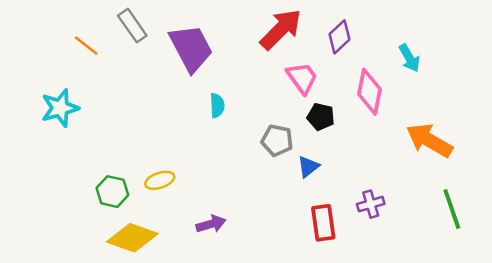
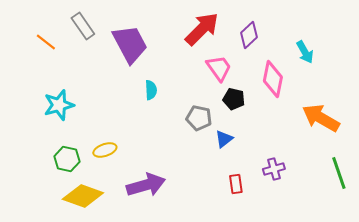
cyan star: (60, 108) -> (59, 105), moved
red rectangle: (323, 223) -> (236, 184), size x0.7
purple arrow: (211, 224) -> (146, 185), size x1.6

